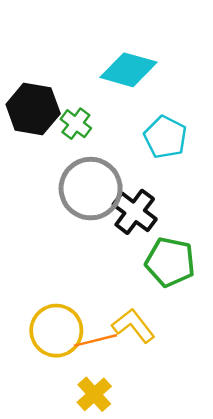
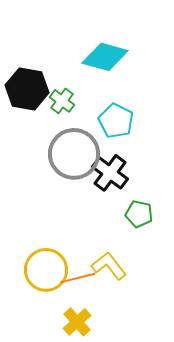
cyan pentagon: (165, 137) -> (116, 121), moved
green pentagon: (170, 262) -> (139, 214), size x0.7

